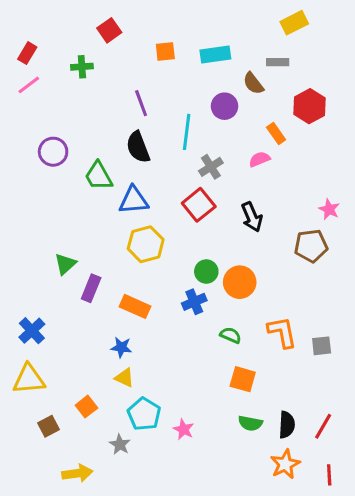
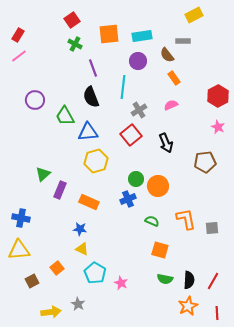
orange square: (165, 52) -> (109, 34), size x1.5
green cross: (82, 67) -> (75, 44), moved, turned 32
purple circle: (225, 106) -> (138, 61), moved
red hexagon: (309, 106) -> (218, 96), moved
orange rectangle: (276, 133) -> (174, 78), moved
pink star: (329, 209) -> (218, 127), moved
blue cross: (32, 331) -> (21, 218), turned -36
gray star: (120, 444) -> (78, 304), moved

